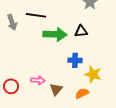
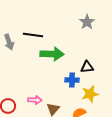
black triangle: (81, 31) -> (87, 67), moved
yellow star: (93, 74) -> (90, 94), turned -30

